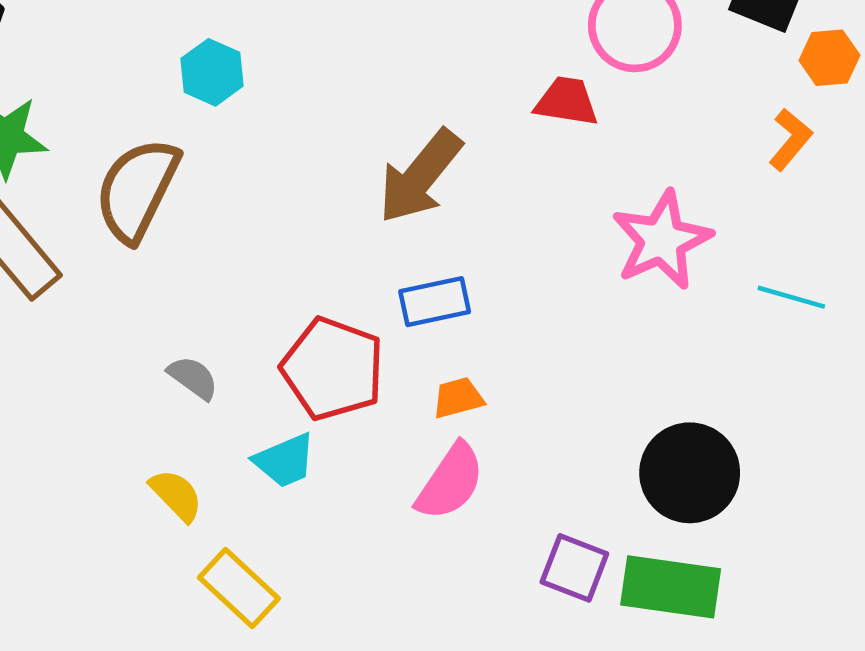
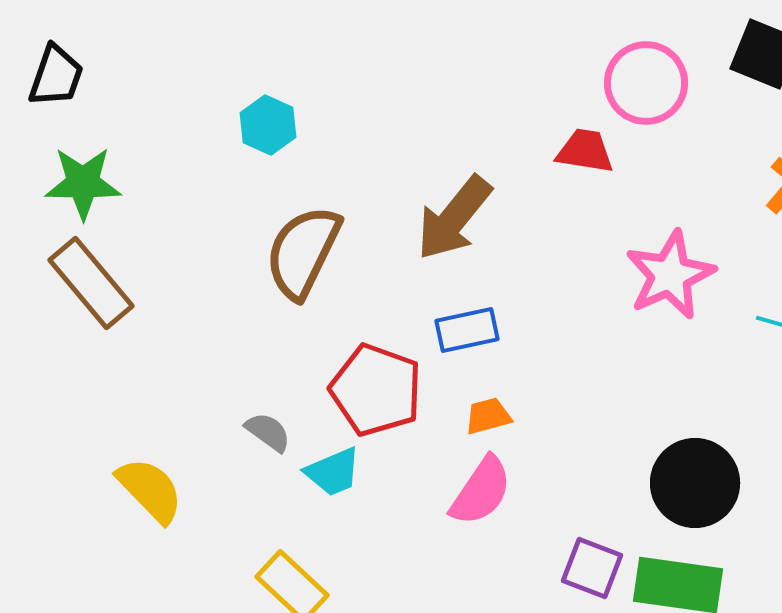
brown semicircle: (137, 190) -> (303, 252), moved
gray semicircle: (193, 378) -> (268, 432), moved
yellow semicircle: (176, 495) -> (150, 490), moved, size x1.4

